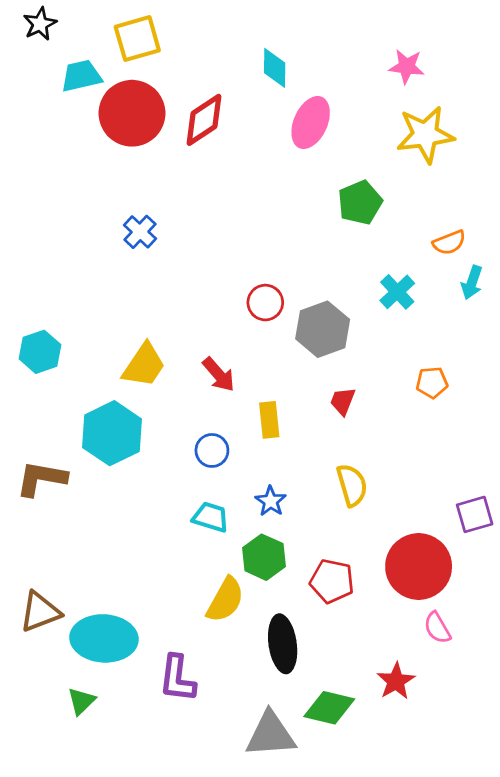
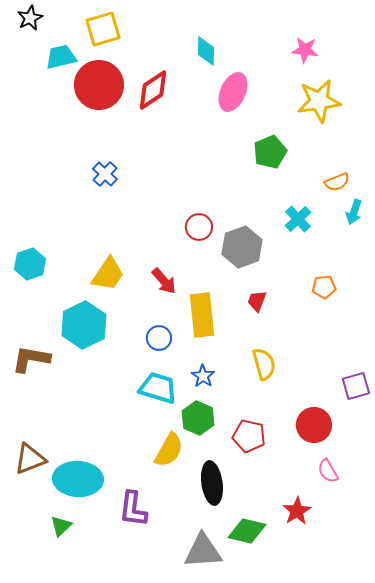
yellow rectangle: (269, 420) -> (202, 315), size x1.6
cyan trapezoid: (211, 517) -> (158, 388), size x1.4
red circle: (419, 566) -> (314, 425), size x0.7

